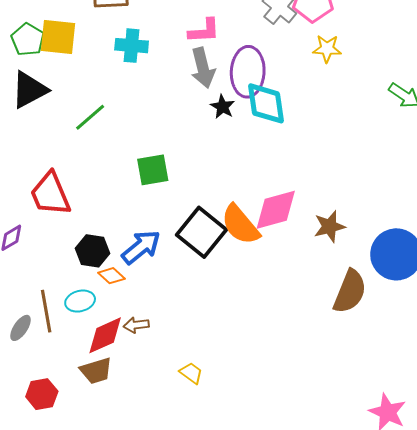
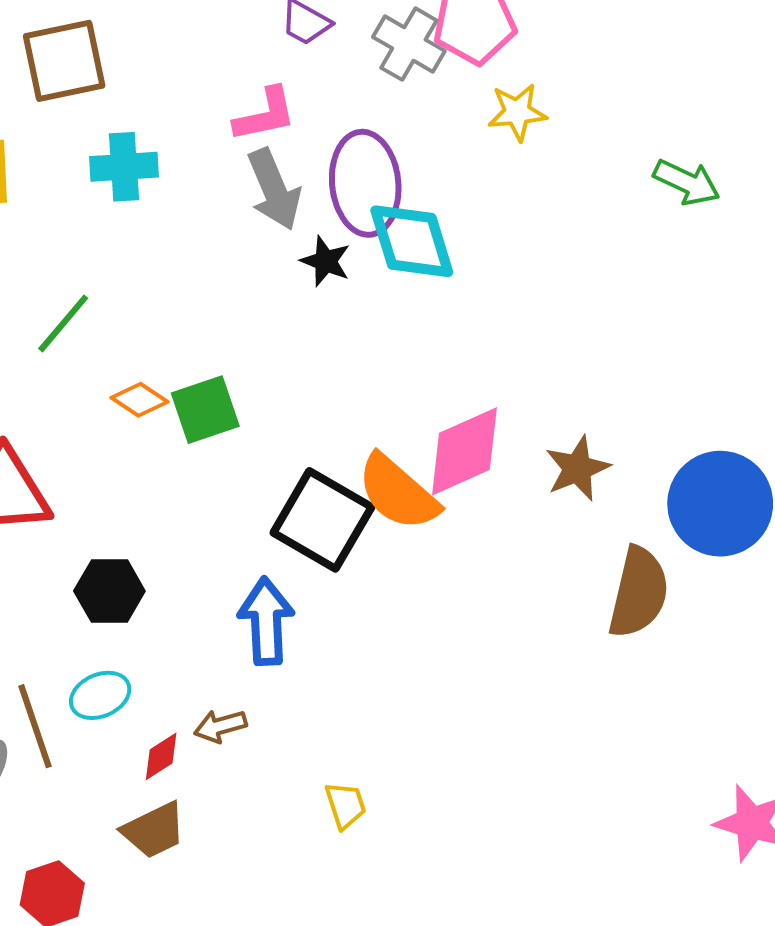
blue arrow: (141, 247) -> (266, 621), moved, turned -45
orange diamond: (111, 276) -> (139, 400), moved
red diamond: (105, 335) -> (161, 756), size x0.6
yellow trapezoid: (191, 373) -> (345, 805), turned 45

